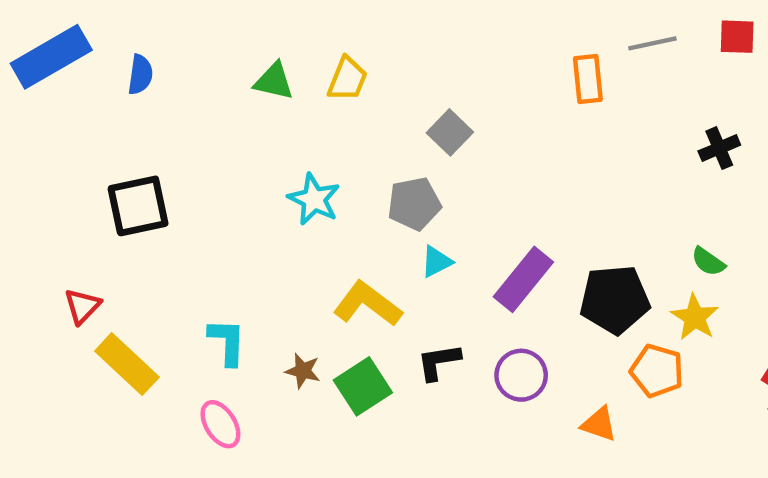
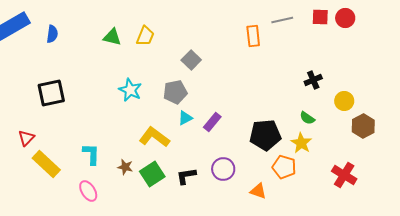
black cross: (719, 148) -> (313, 80), moved
purple rectangle: (523, 279) -> (212, 122), moved, size x0.7
black L-shape: (439, 362) -> (186, 176), moved

